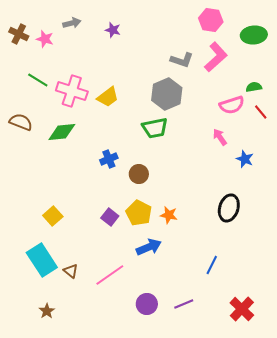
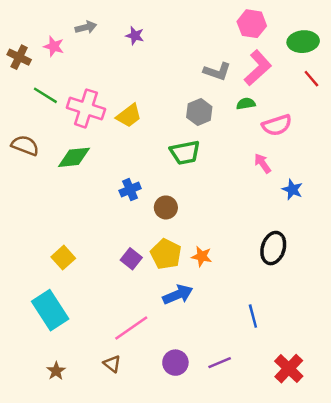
brown cross: (19, 34) -> (19, 57), moved
green semicircle: (254, 87) -> (246, 104), moved
gray hexagon: (167, 94) -> (199, 112), size x0.7
red line: (261, 112) -> (311, 79), moved
blue line: (212, 265) -> (253, 316), turned -42
brown triangle: (71, 271) -> (112, 364), moved

